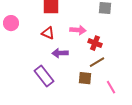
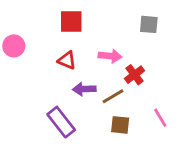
red cross: (95, 43) -> (134, 75), turned 32
brown line: (97, 62) -> (113, 96), moved
pink line: (111, 87) -> (160, 118), moved

